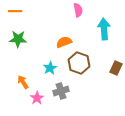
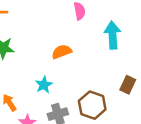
brown hexagon: (79, 63) -> (92, 105), moved

